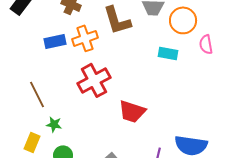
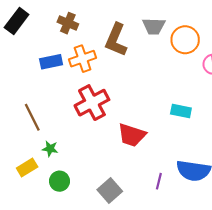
brown L-shape: (117, 20) -> (116, 40), turned 40
cyan rectangle: (168, 53) -> (181, 111), moved
yellow rectangle: (32, 142) -> (27, 168), turned 36

